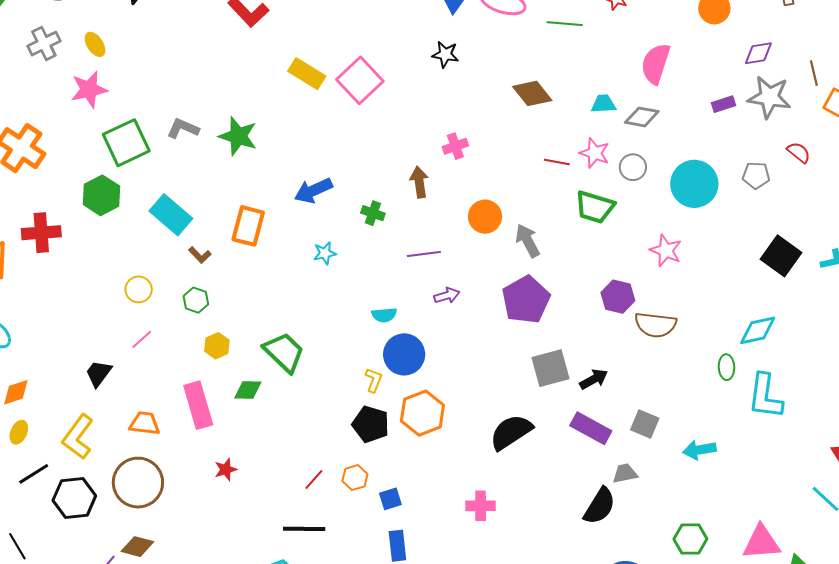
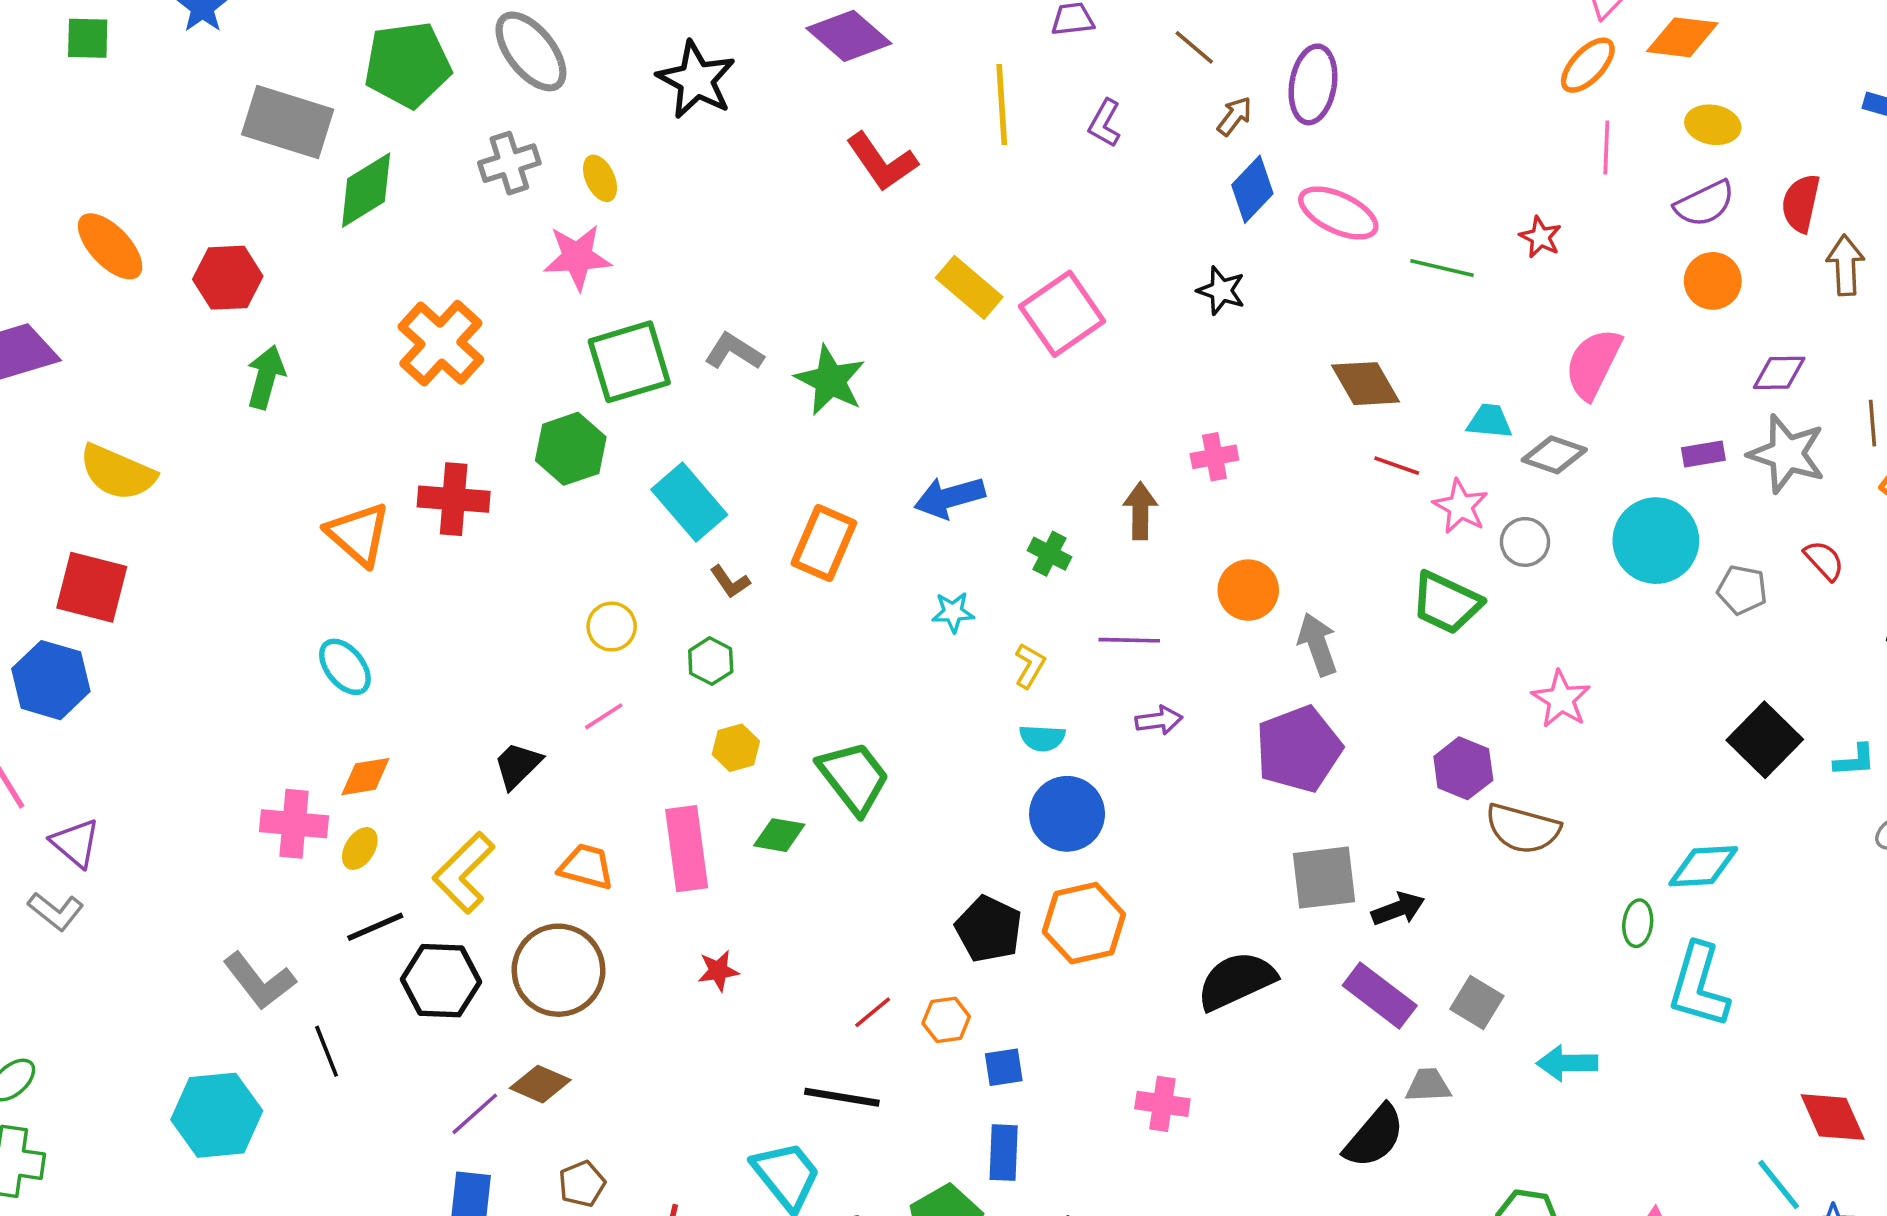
red line: (557, 162) -> (1397, 466), moved
cyan circle: (694, 184) -> (1656, 541), moved
yellow L-shape: (374, 380) -> (1030, 666), moved

